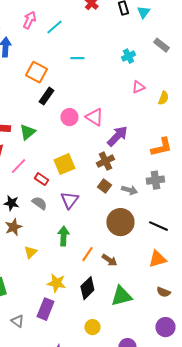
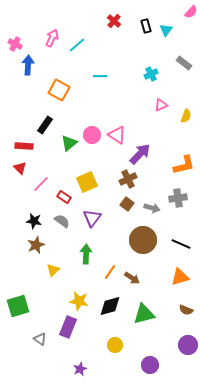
black rectangle: (46, 96) -> (45, 125), moved
green triangle: (27, 132) -> (69, 143), moved
black diamond: (87, 288) -> (110, 306), turned 30

